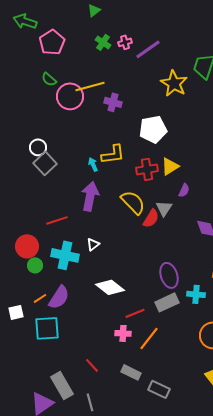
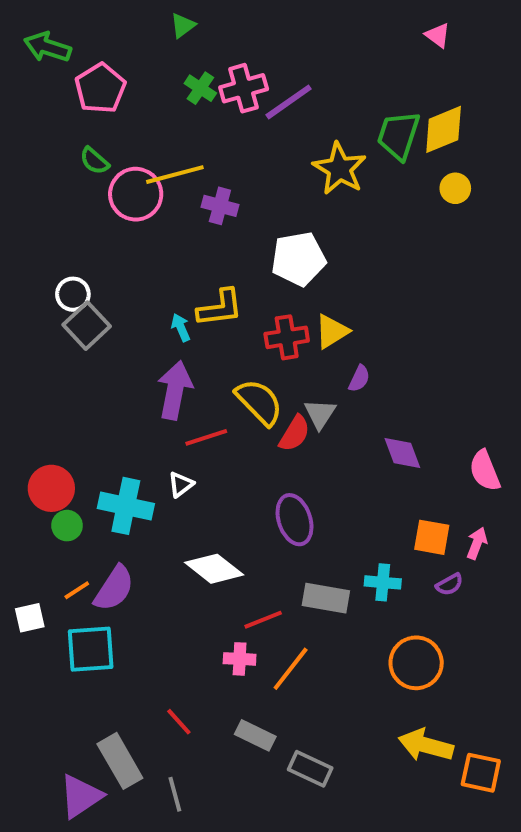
pink cross: (125, 42) -> (244, 88), size x1.6
red line: (57, 220) -> (206, 437), moved
purple ellipse: (169, 275) -> (295, 520), moved
gray rectangle: (167, 302) -> (326, 598), turned 35

